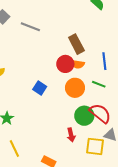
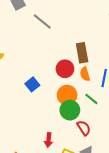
orange semicircle: (77, 64) -> (85, 74), moved, turned 48
red semicircle: (100, 113) -> (84, 128), size x0.7
green circle: (84, 116) -> (70, 110), moved

